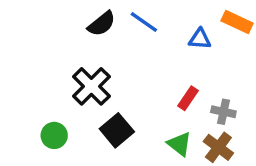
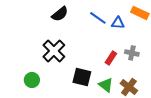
blue line: (144, 22) -> (98, 18), moved
gray cross: (223, 112) -> (132, 53), moved
black square: (117, 130) -> (82, 77), moved, turned -36

